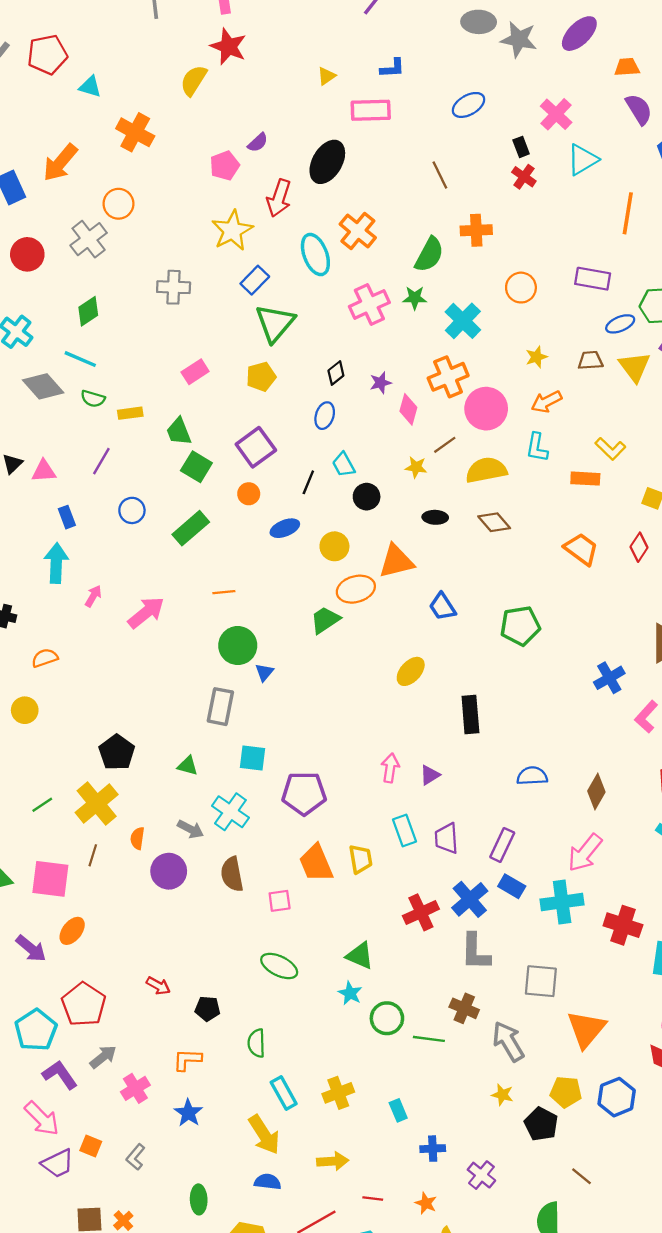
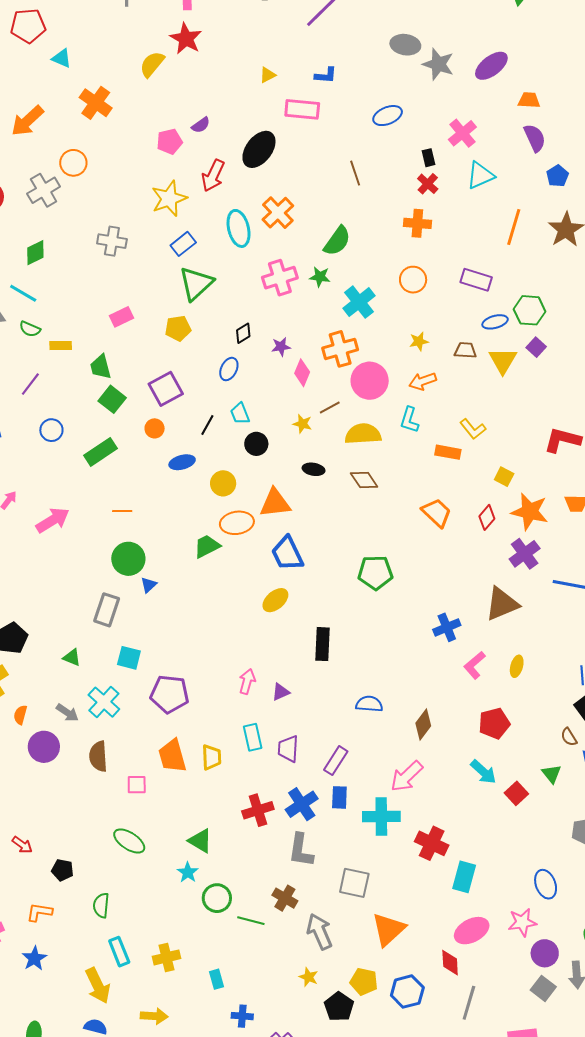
orange cross: (476, 230) -> (417, 223), moved
blue trapezoid: (442, 607) -> (287, 554), moved, size x1.4
blue rectangle: (512, 886) -> (339, 797), turned 55

